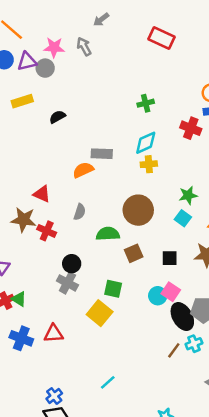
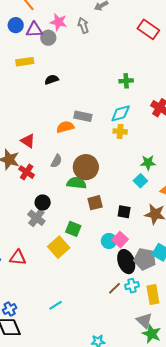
brown circle: (138, 210) -> (86, 167), moved

